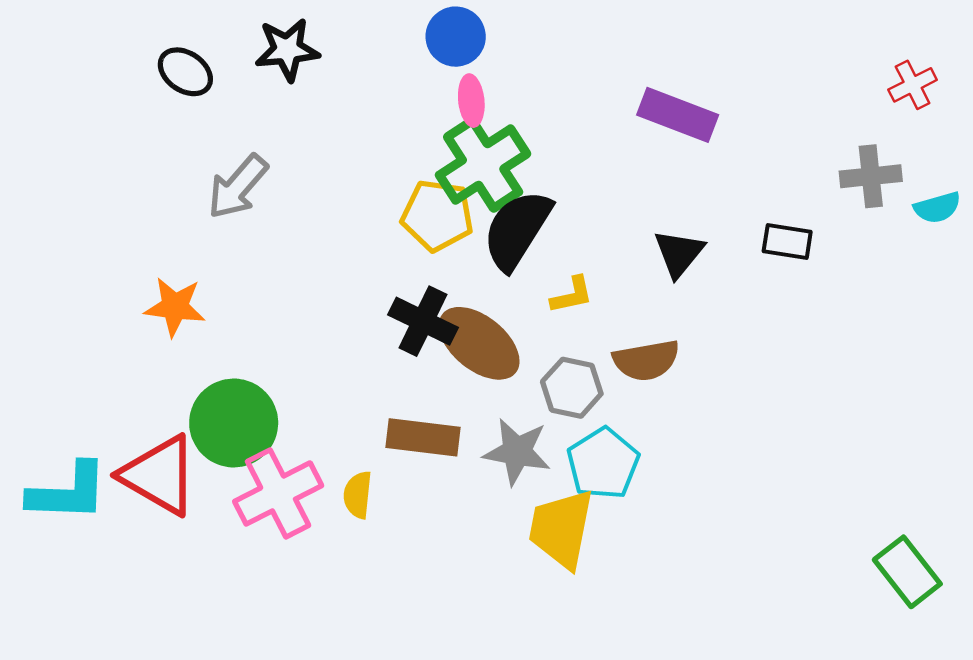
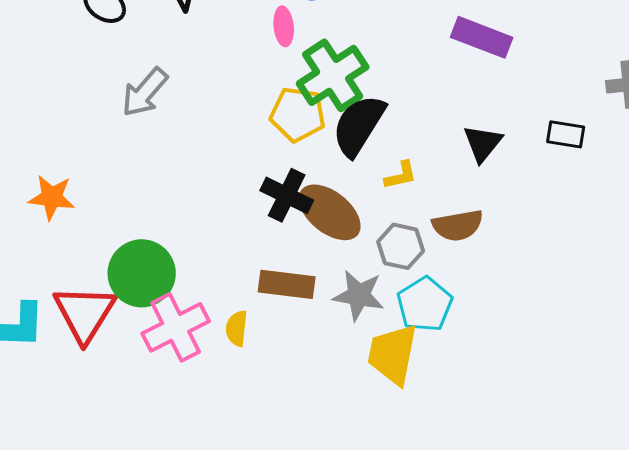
pink ellipse: (471, 101) -> (284, 26), moved
orange star: (175, 307) -> (52, 197), moved
red triangle: (159, 475) -> (85, 313), turned 32

